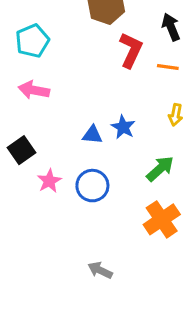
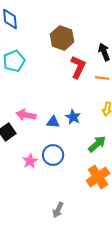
pink arrow: (34, 90) -> (26, 115), moved
pink star: (49, 181) -> (30, 161), moved
gray arrow: (100, 270) -> (58, 210), turned -91

